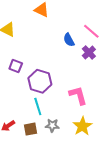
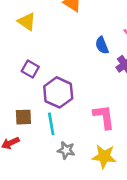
yellow star: (82, 126) -> (104, 156), turned 30
brown square: (30, 129) -> (23, 117), moved

